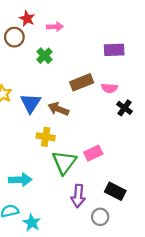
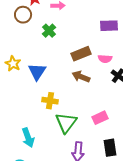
brown arrow: (58, 109) -> (81, 77), moved
pink rectangle: (93, 153) -> (100, 118), moved
cyan arrow: (20, 180) -> (28, 138), turned 72
black rectangle: (115, 191) -> (110, 148), turned 54

